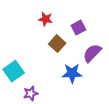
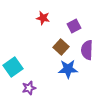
brown square: (57, 44) -> (61, 47), moved
purple semicircle: (92, 53) -> (87, 50), turned -42

